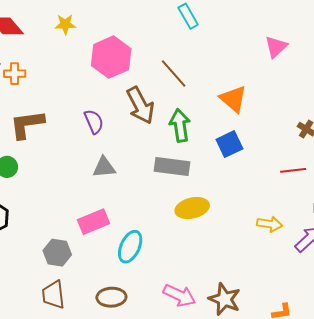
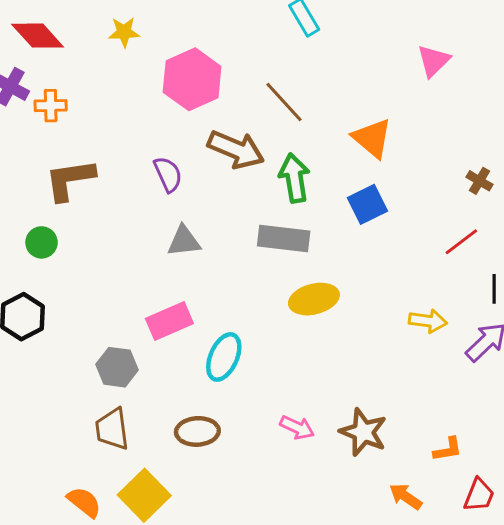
brown arrow: (140, 105) -> (236, 149), turned -39
red line: (293, 170) -> (461, 242), turned -30
pink arrow: (179, 295) -> (297, 427), size x0.7

